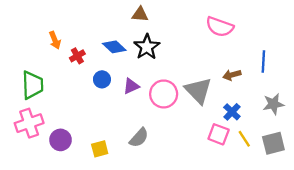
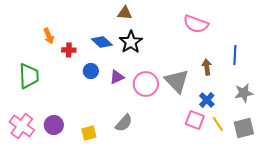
red cross: (77, 56) -> (69, 50), turned 32
brown arrow: (232, 75) -> (207, 67), turned 98
pink cross: (29, 123) -> (22, 126), moved, turned -35

